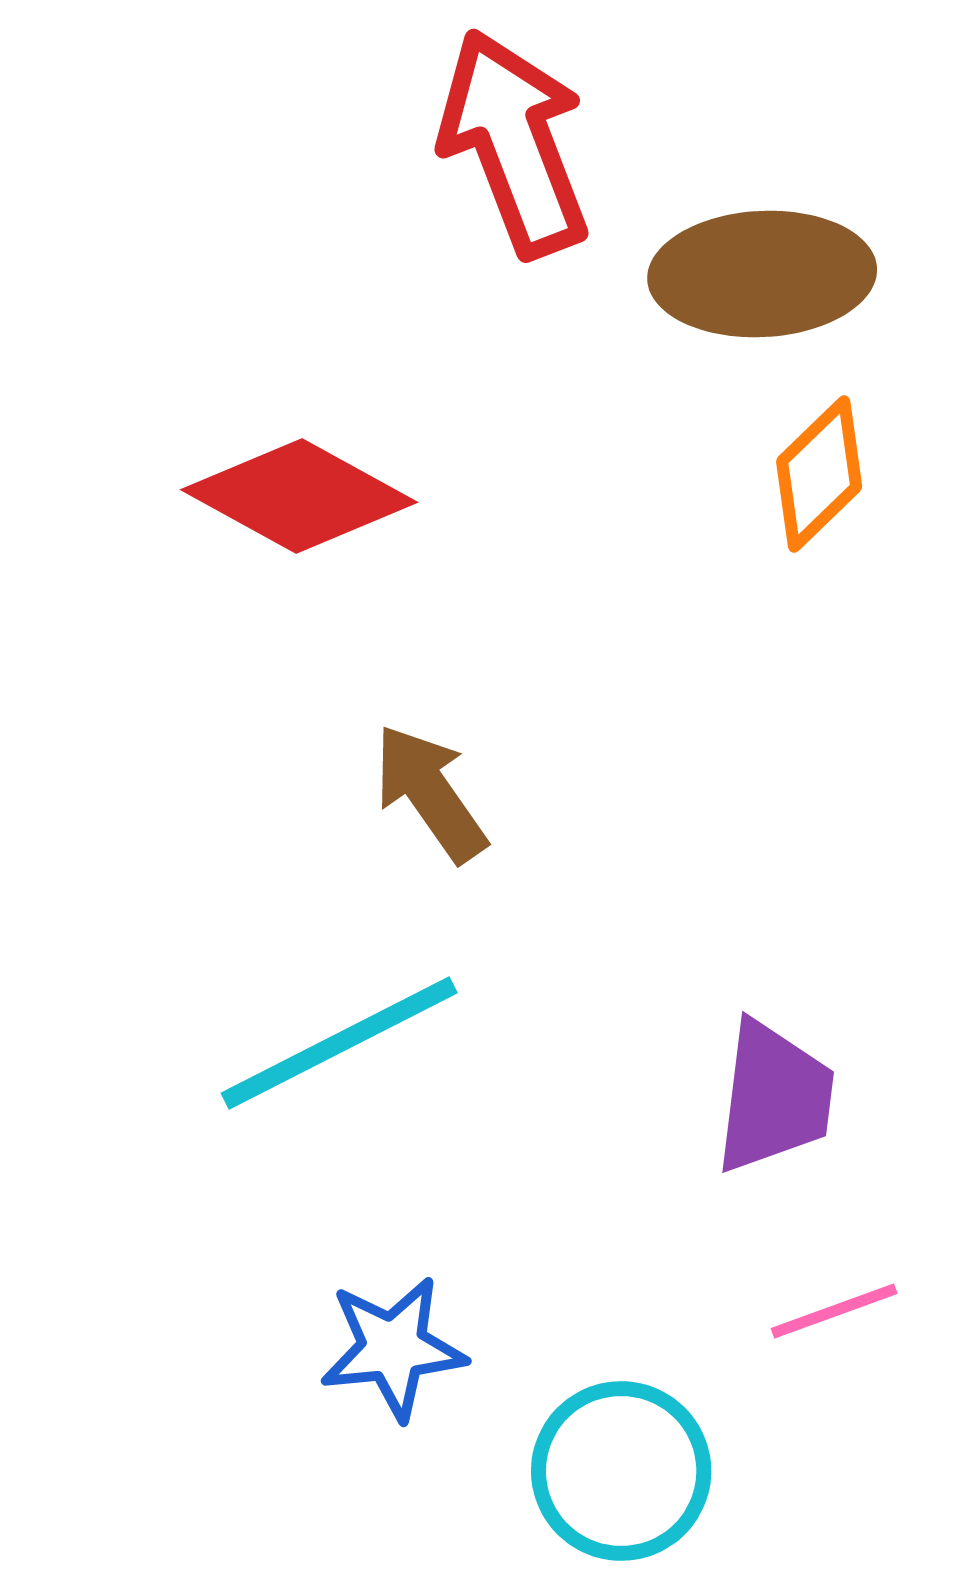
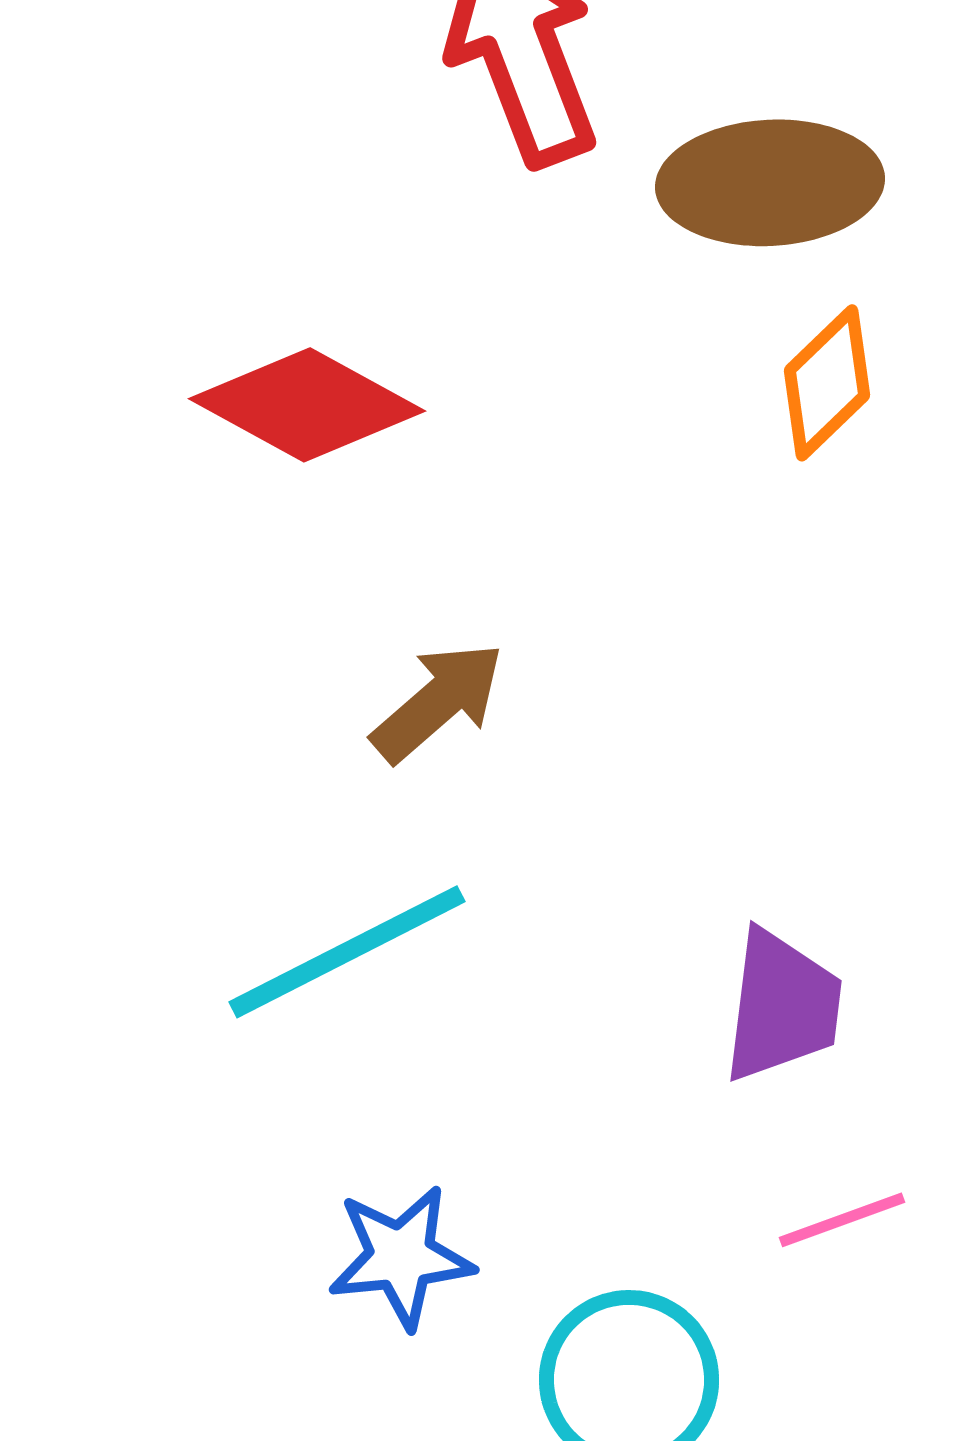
brown arrow: (430, 793) -> (438, 702), turned 84

